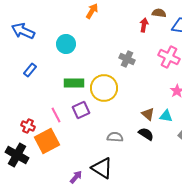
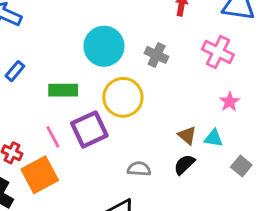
cyan circle: (66, 44) -> (104, 46), moved, size x1.4
green rectangle: (74, 83) -> (63, 90), moved
purple square: (81, 110) -> (89, 129), size x1.4
black semicircle: (146, 134) -> (184, 165), turned -77

